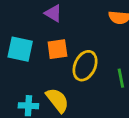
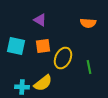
yellow semicircle: (57, 100) -> (43, 83), turned 90

